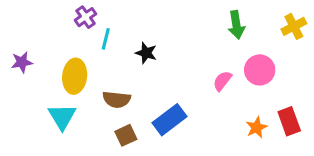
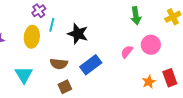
black star: (146, 53) -> (78, 34), size x1.5
yellow ellipse: (75, 76) -> (32, 37), moved
blue rectangle: (169, 120) -> (91, 65), moved

